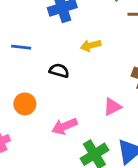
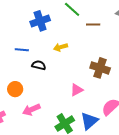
blue line: (21, 47) -> (22, 50), moved
pink arrow: (64, 126) -> (31, 110), moved

